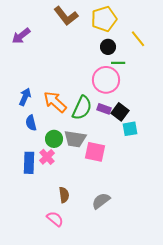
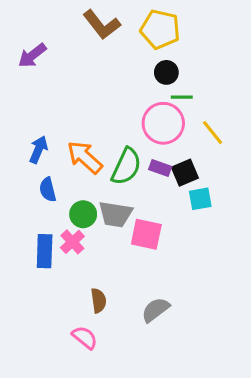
yellow pentagon: (104, 19) -> (160, 29), turned 30
yellow line: (138, 39) -> (213, 133), moved
black square: (120, 112) -> (185, 173), turned 30

